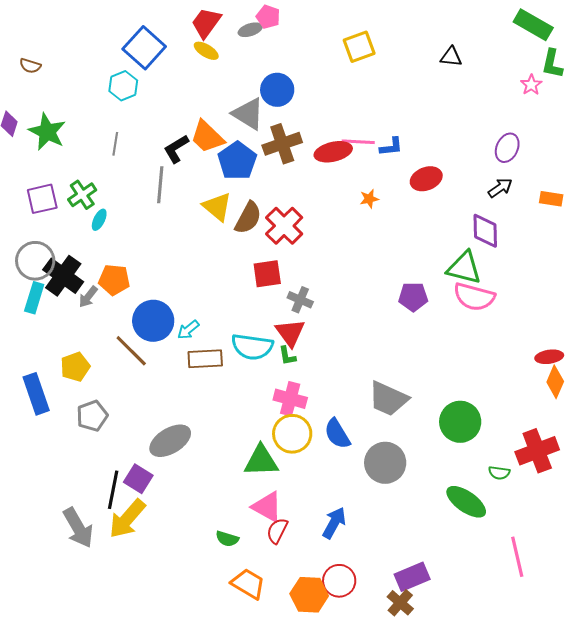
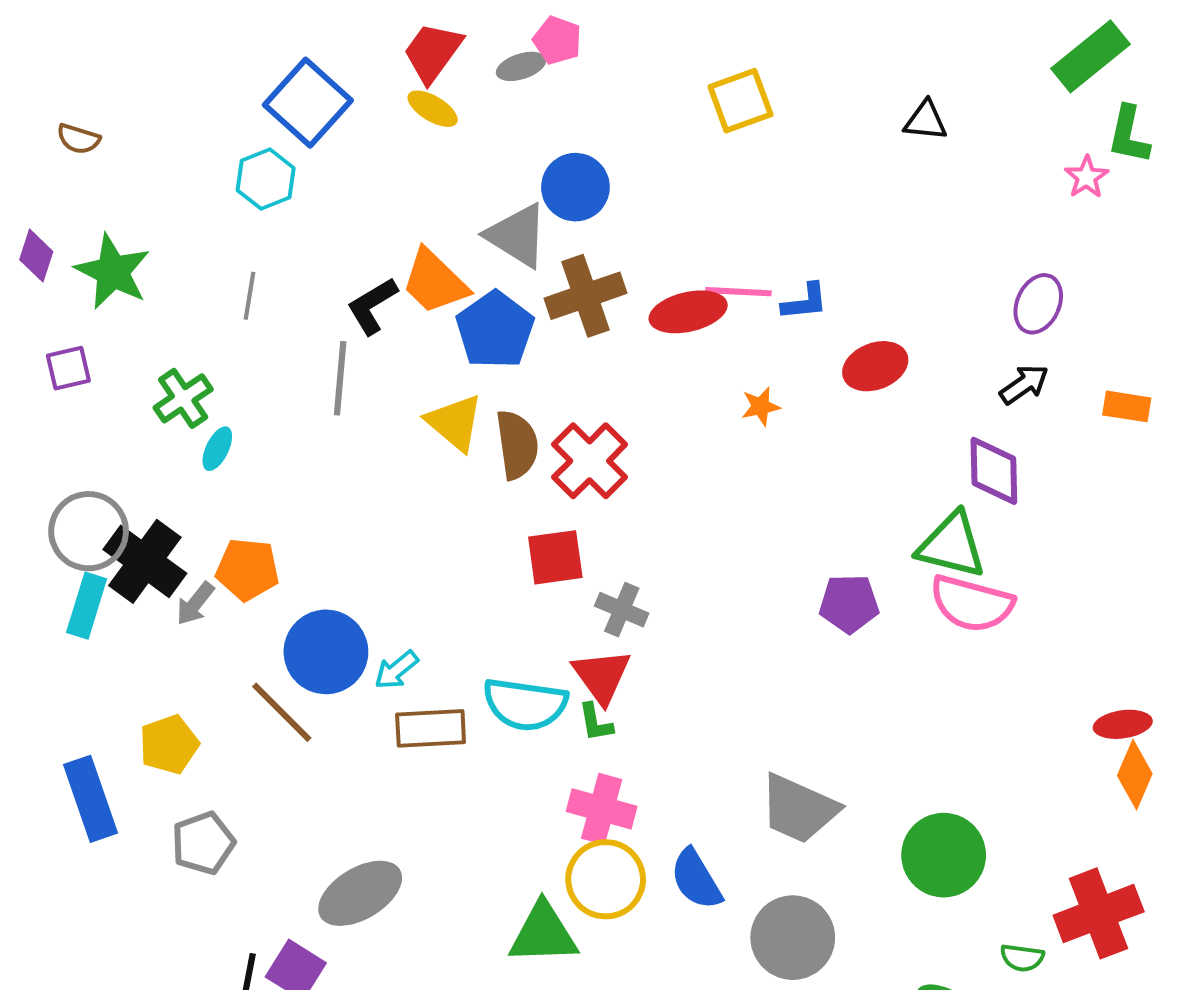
green rectangle: (533, 25) -> (1091, 56), turned -69
purple square: (42, 199) -> (68, 368), moved, size x0.7
brown semicircle: (248, 218) -> (517, 445), turned -36

